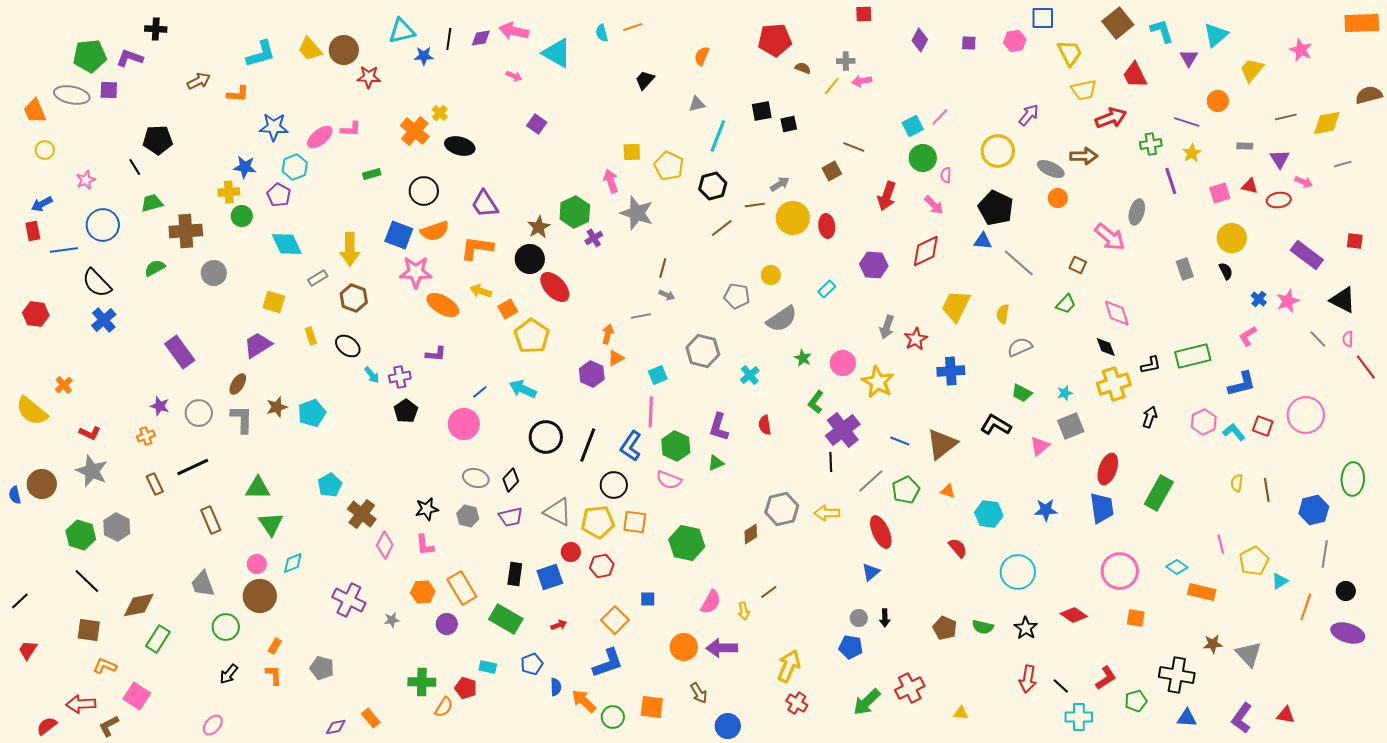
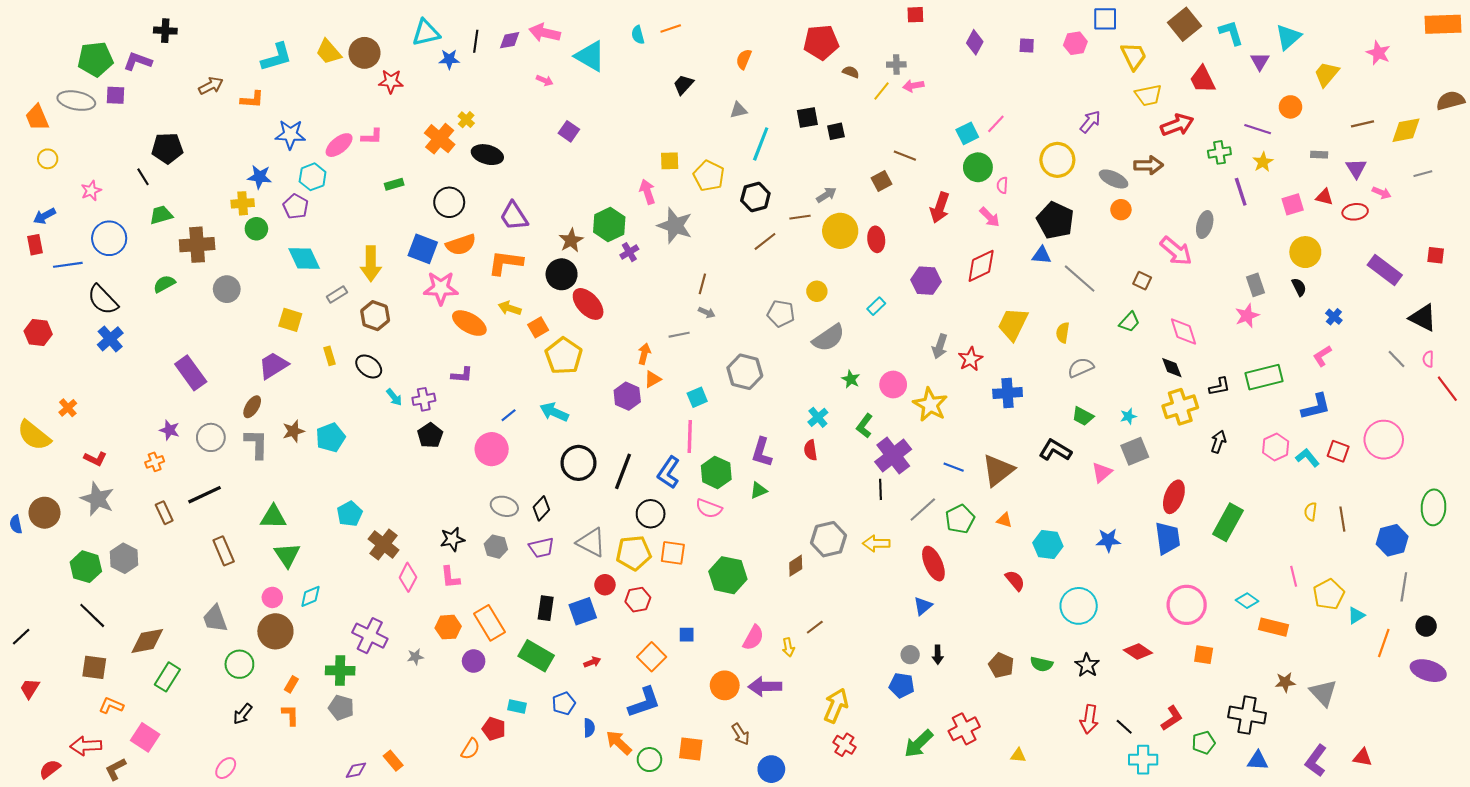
pink star: (1288, 301) -> (1247, 316), moved
cyan cross: (750, 375) -> (818, 417), moved
green cross: (422, 682) -> (340, 671), moved

